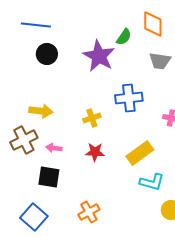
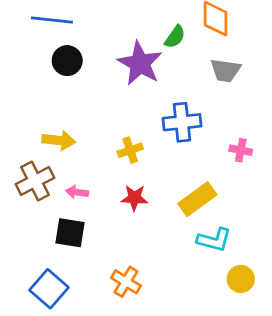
orange cross: (89, 212) -> (126, 282), turned -30

